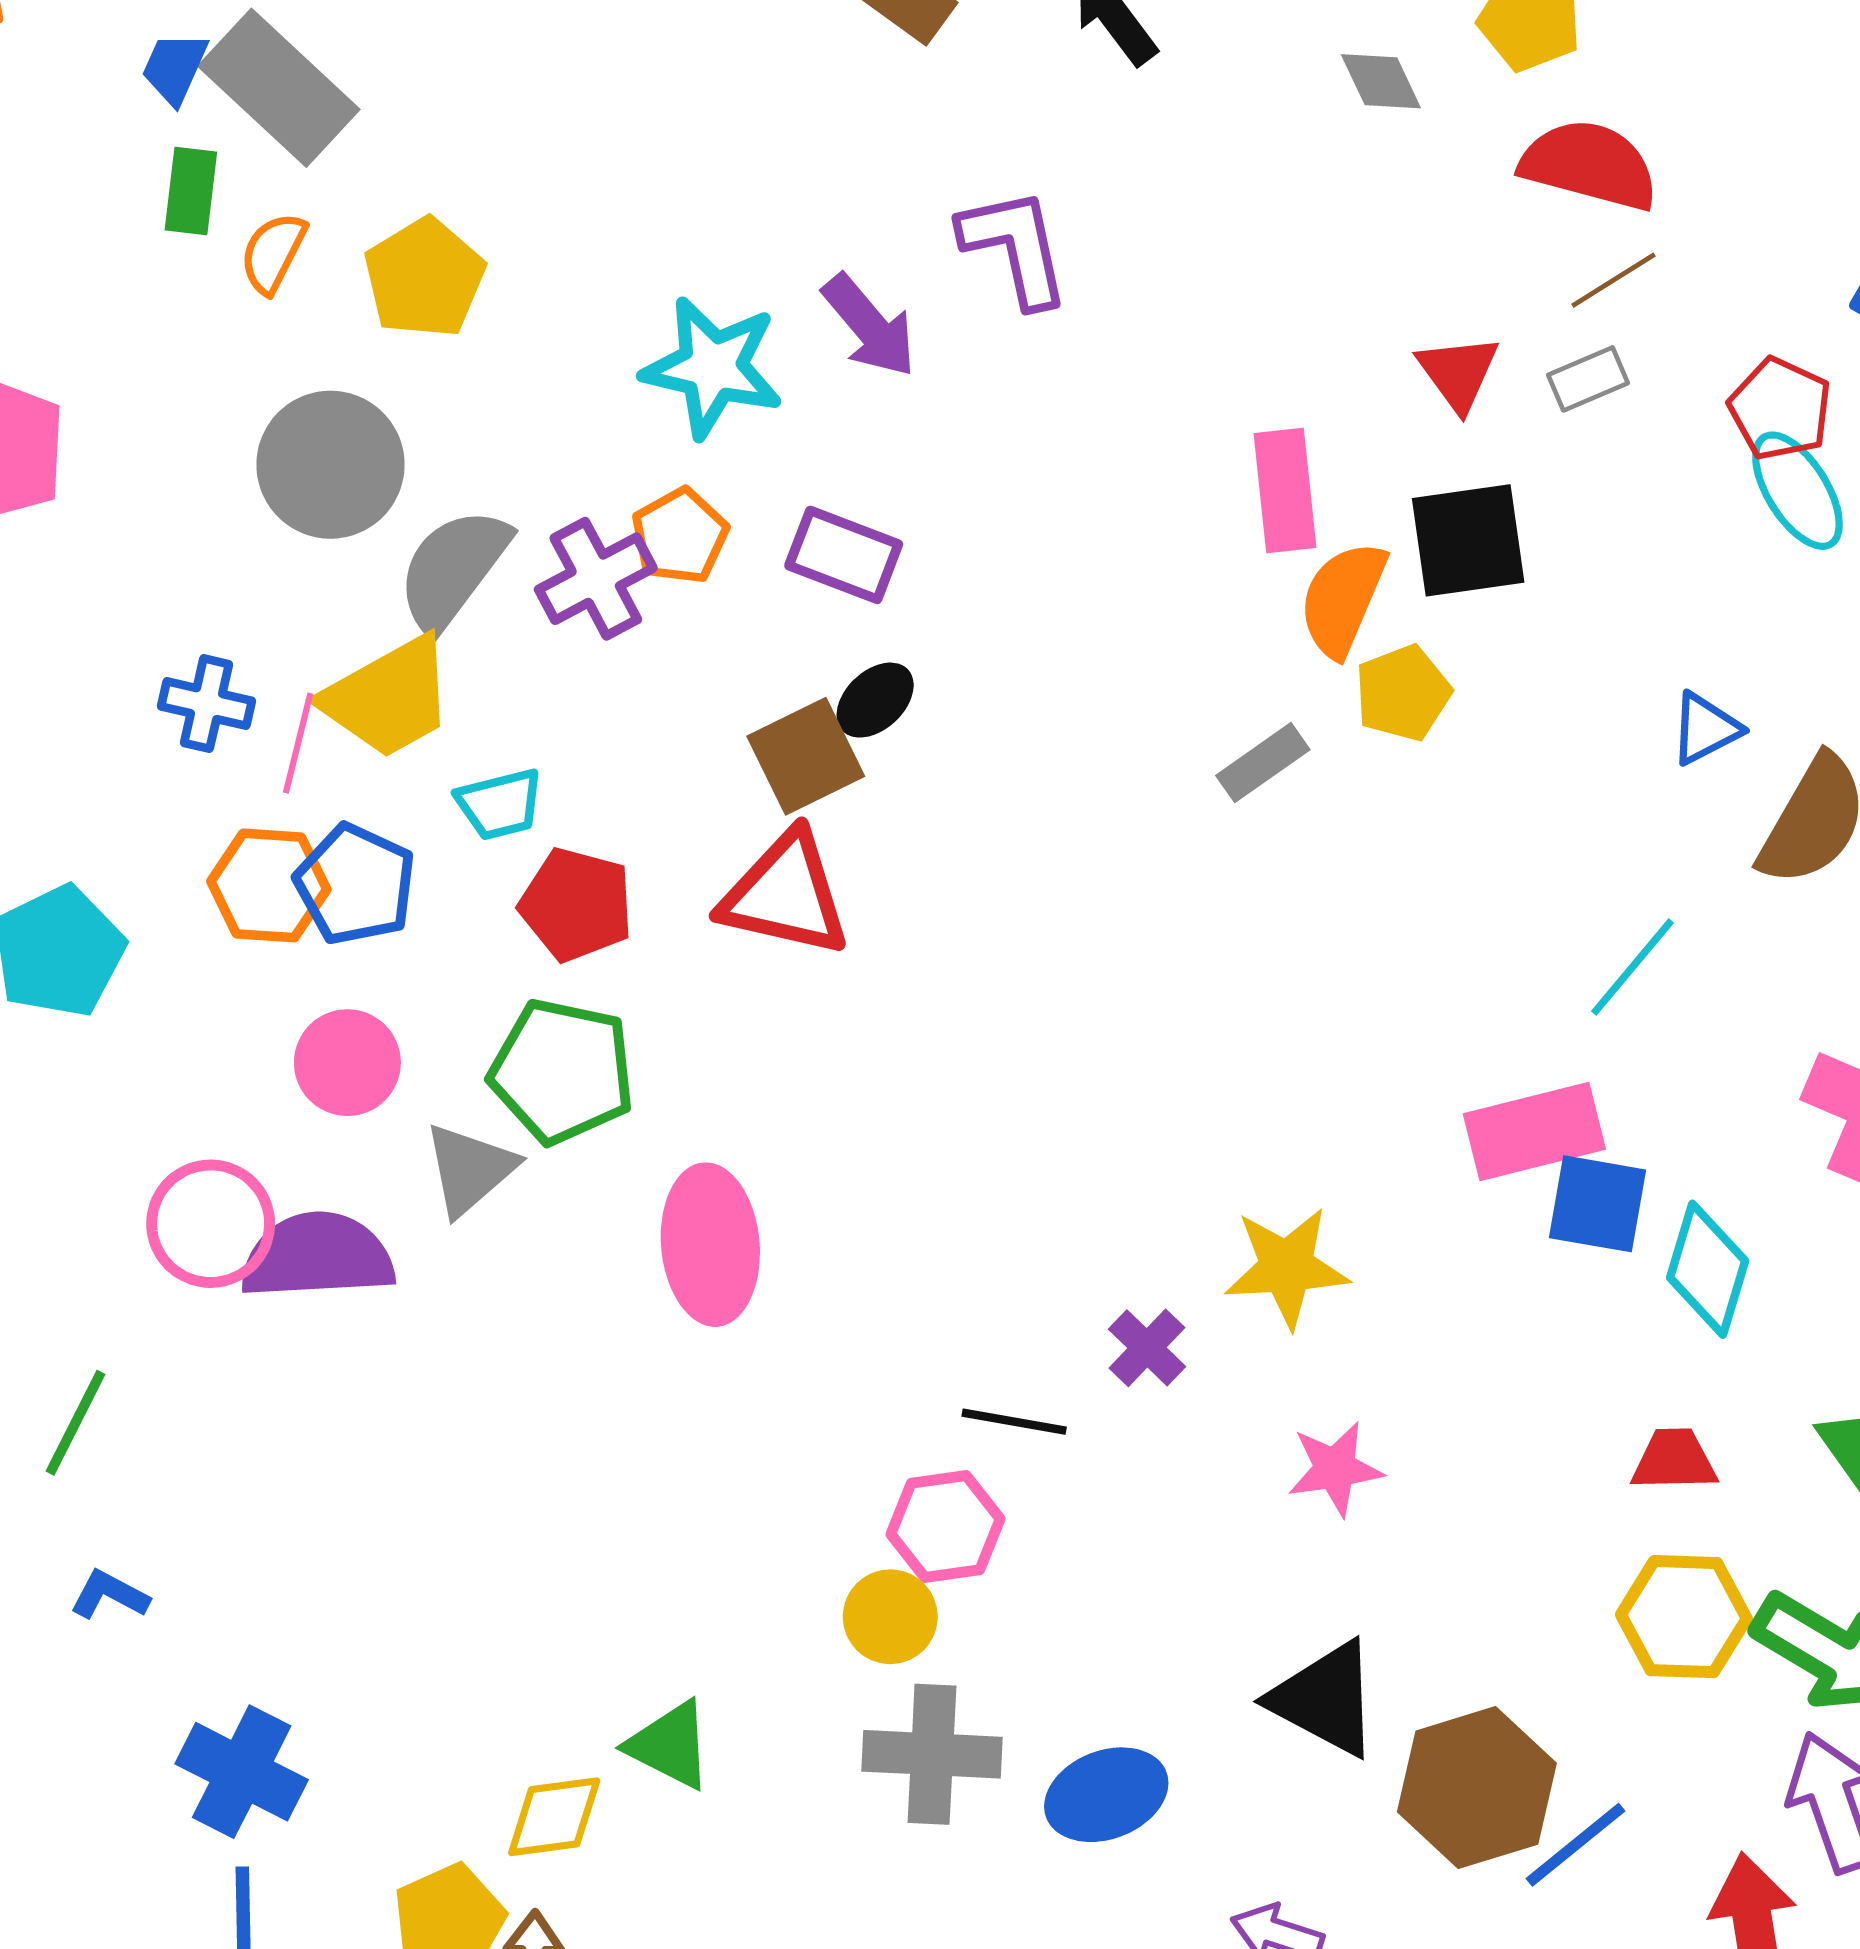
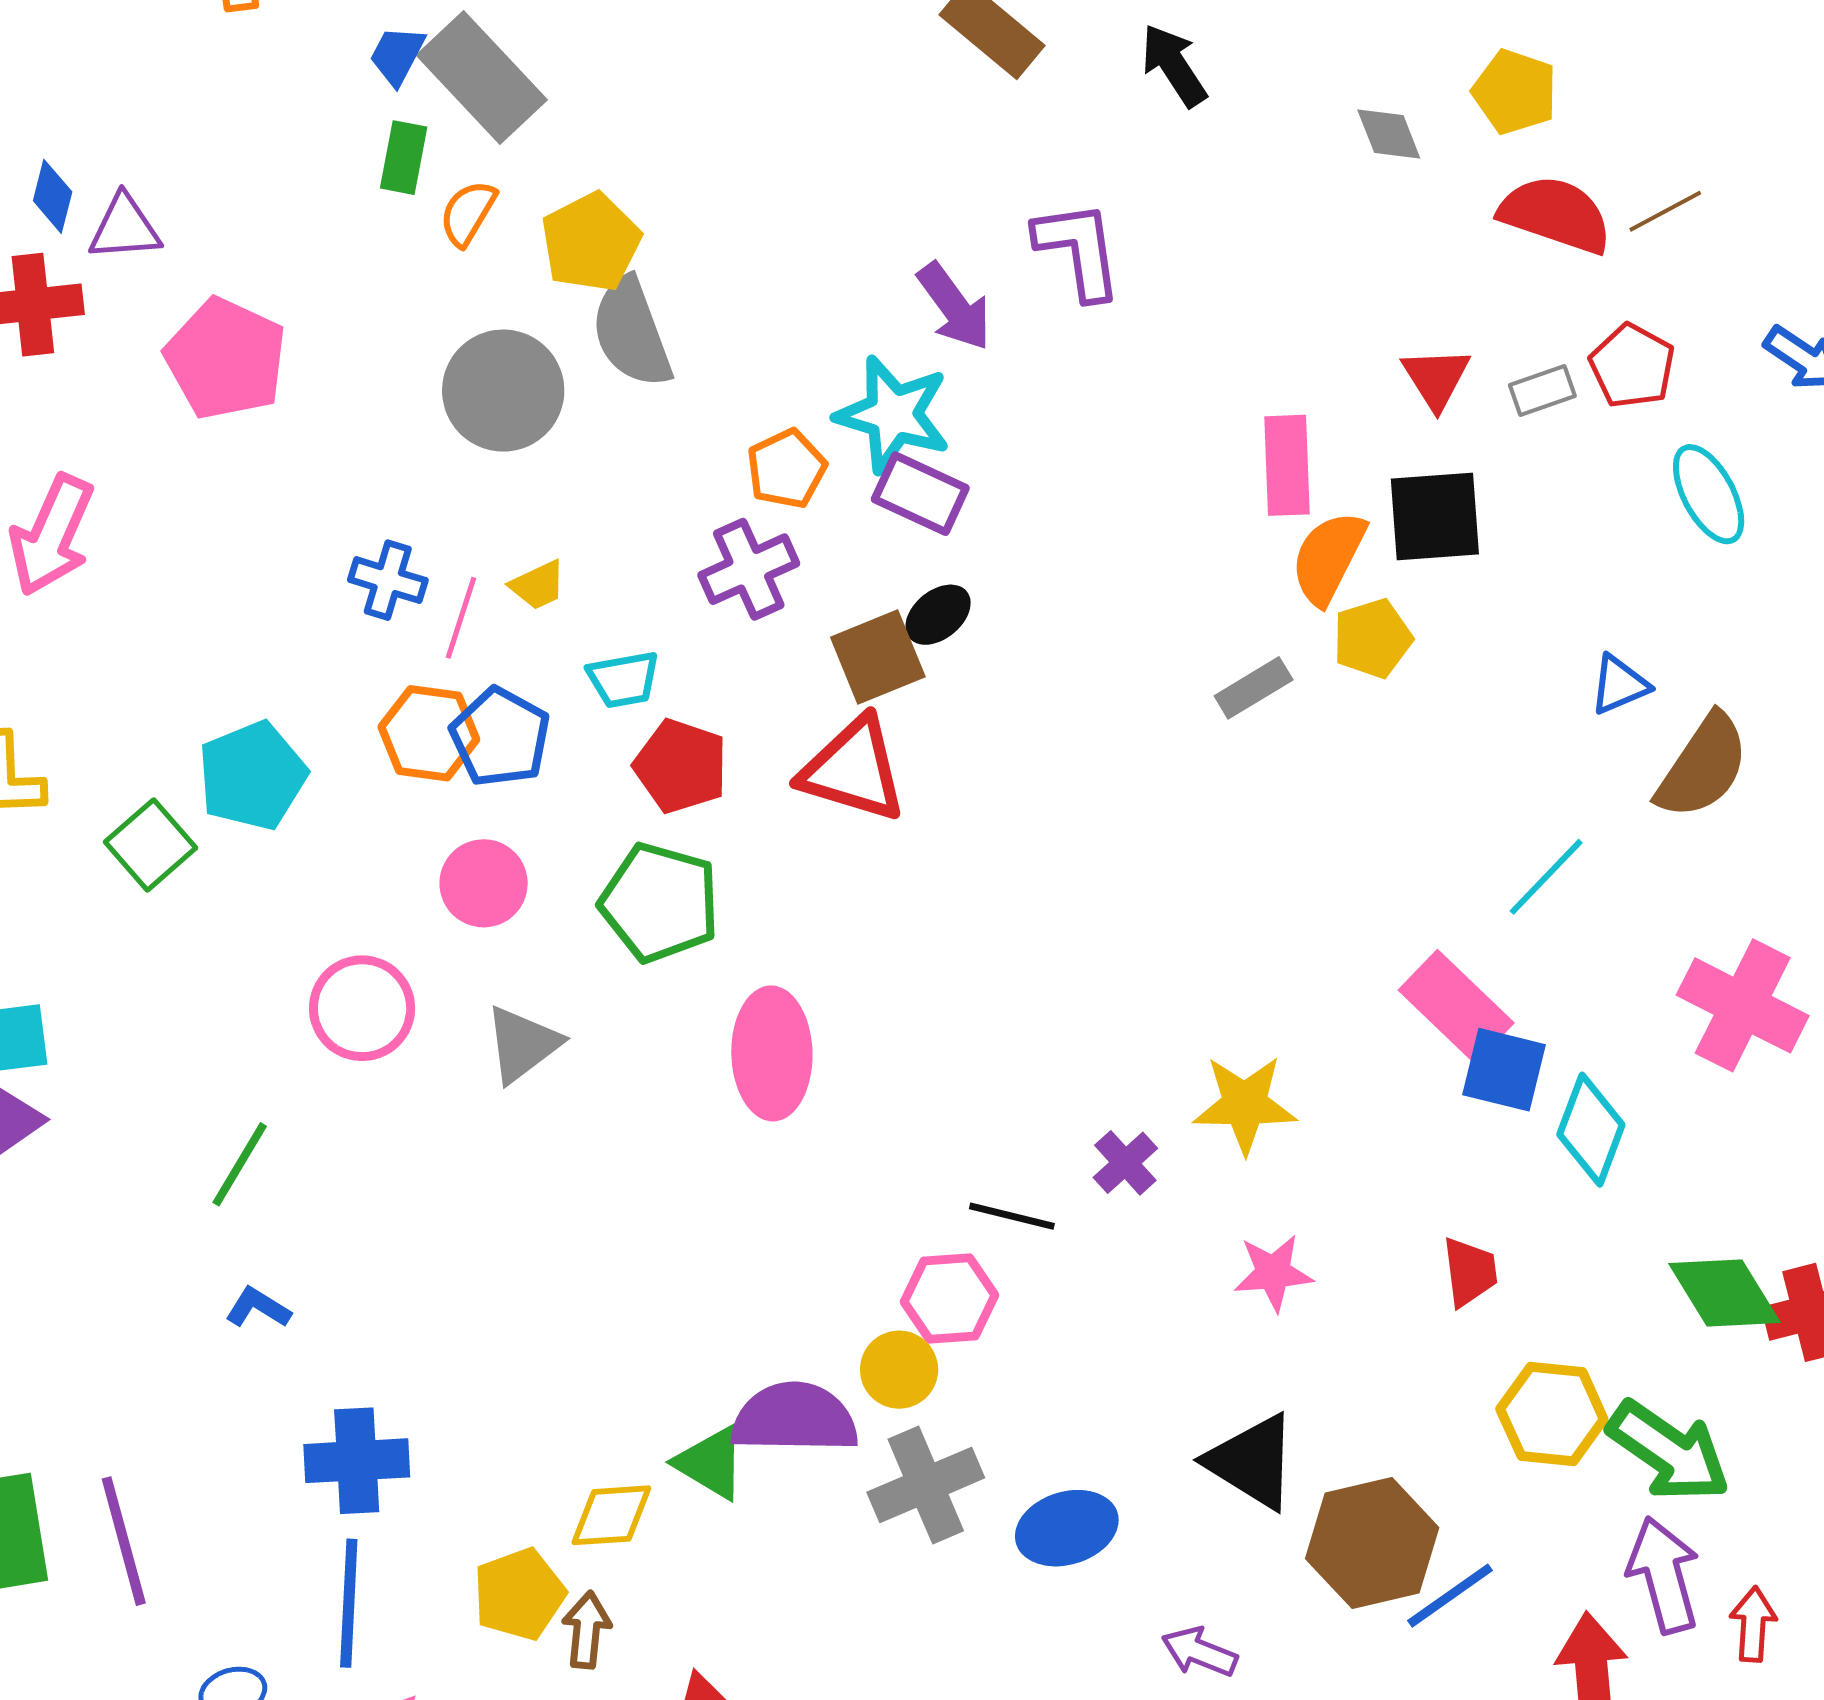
brown line: (1613, 280) -> (1665, 211), moved
cyan star: (713, 367) -> (893, 414), moved
red pentagon: (1780, 409) -> (1632, 366), moved
gray semicircle: (453, 569) -> (632, 332), moved, turned -61
purple cross: (596, 579) -> (749, 569), moved
yellow trapezoid: (388, 697) -> (538, 585), size x0.5
pink rectangle: (1534, 1131) -> (1456, 1007), turned 54
gray triangle: (470, 1169) -> (522, 1044), moved
purple semicircle: (317, 1256) -> (794, 1418), moved
red trapezoid: (1674, 1460) -> (1470, 1272), moved, turned 80
gray cross: (932, 1754) -> (926, 1485), turned -30
blue cross: (242, 1772) -> (357, 1461), turned -34

